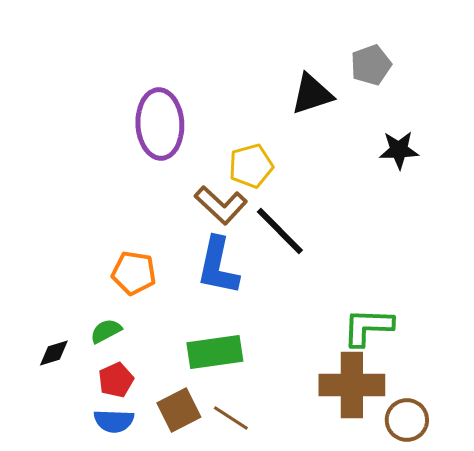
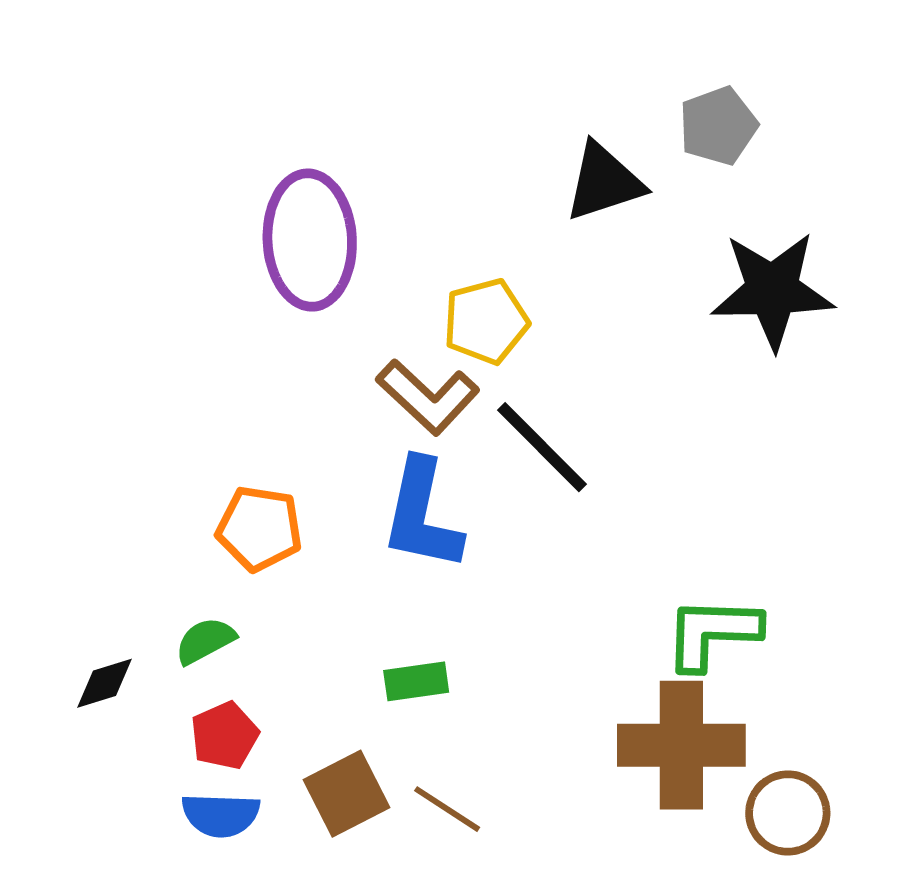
black star: (399, 150) -> (772, 290), size x1.6
green rectangle: (215, 352) -> (416, 681), size x0.6

